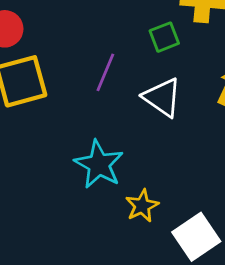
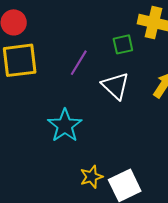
yellow star: (142, 206) -> (91, 177), moved

